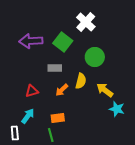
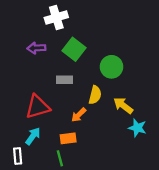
white cross: (86, 22) -> (56, 18), moved, turned 30
purple arrow: (31, 41) -> (36, 48), size x0.7
orange arrow: (62, 90) -> (79, 115), moved
red triangle: (32, 91) -> (38, 107), size x1.6

